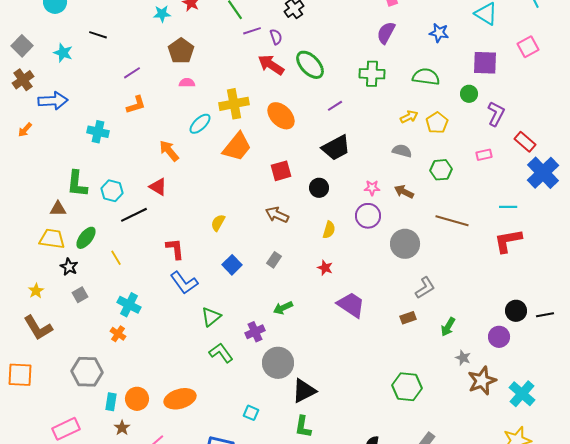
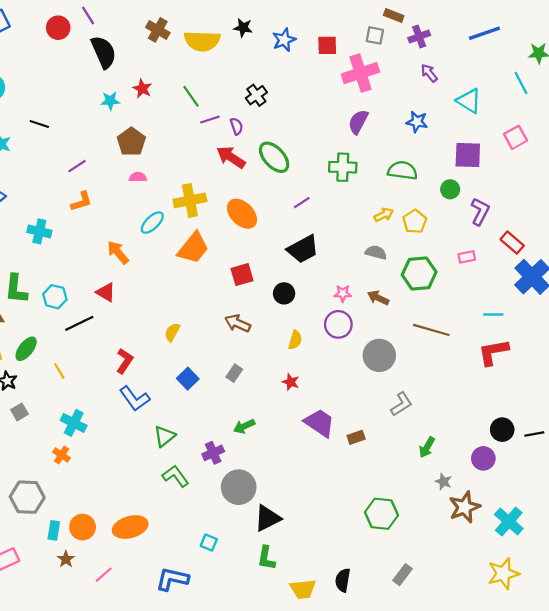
green hexagon: (441, 170) -> (419, 273), size x1.4
red L-shape: (175, 249) -> (125, 361), turned 40
brown rectangle: (408, 318) -> (356, 437), moved

